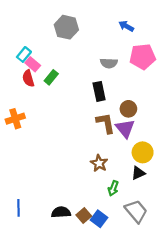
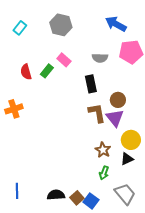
blue arrow: (126, 26) -> (116, 24), size x1.5
cyan rectangle: (24, 54) -> (20, 28), moved
pink rectangle: (33, 64) -> (64, 60), moved
brown star: (99, 163) -> (103, 150), moved

